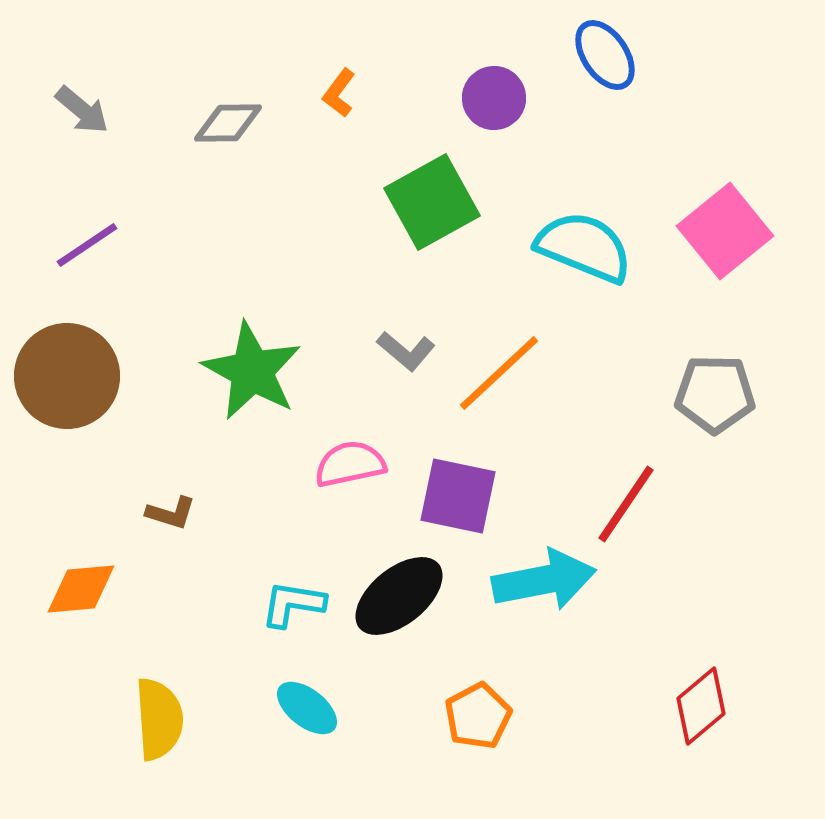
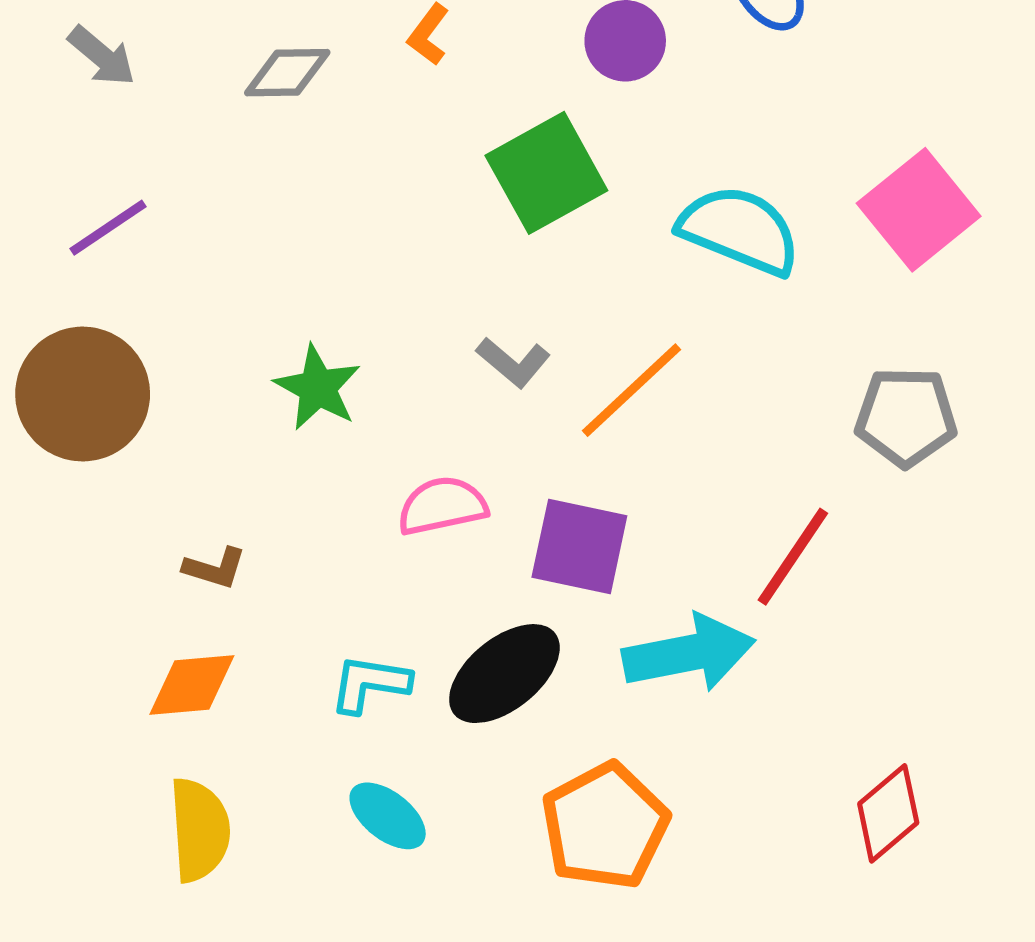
green star: (252, 371) -> (318, 388), size x0.7
orange diamond: (81, 589) -> (192, 685), moved
orange pentagon: (478, 716) -> (605, 826), size x1.5

